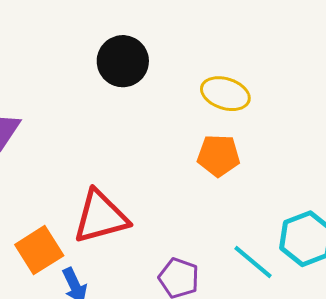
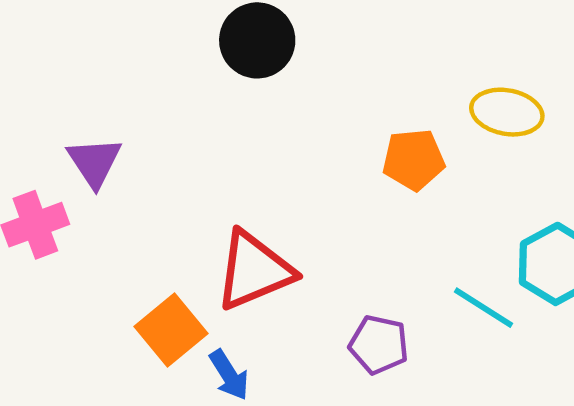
yellow ellipse: (225, 94) -> (507, 112), moved

